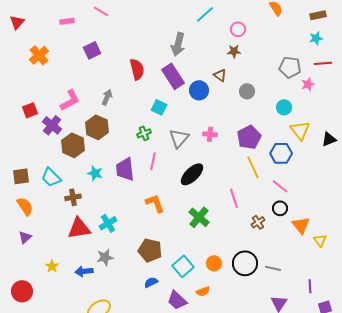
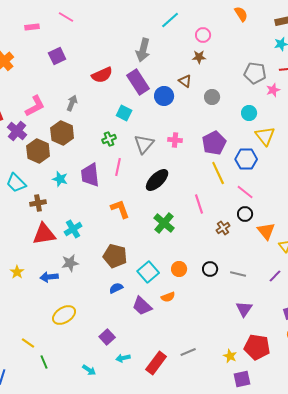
red semicircle: (137, 69) -> (102, 75), turned 80
black circle: (245, 263) -> (210, 269), size x0.6
purple line: (310, 286) -> (275, 276), moved, turned 48

